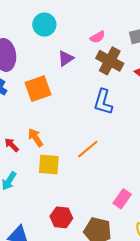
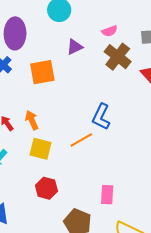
blue L-shape: (103, 102) -> (101, 117), moved
pink rectangle: (122, 199) -> (107, 195), turned -42
red hexagon: (61, 217) -> (46, 188), moved

